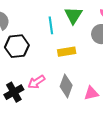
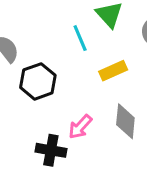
black cross: (14, 92) -> (51, 150), turned -36

